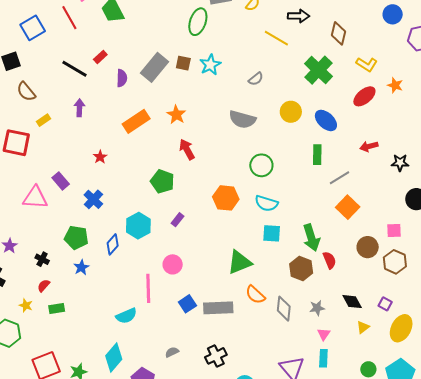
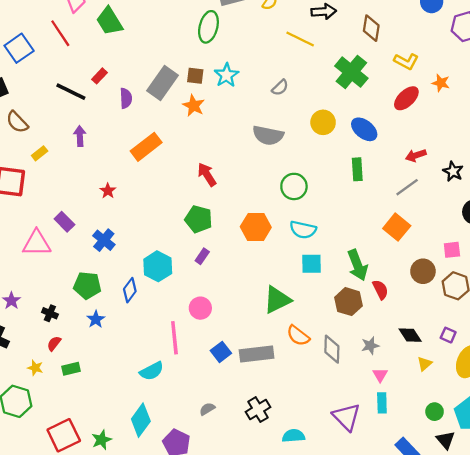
orange star: (176, 115) -> (194, 106), moved
black star: (400, 163) -> (453, 171), turned 30
gray line: (339, 178) -> (407, 187), moved
green pentagon: (162, 181) -> (199, 219), moved

